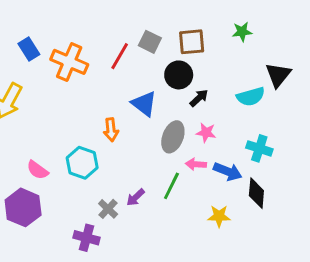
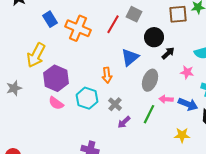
brown square: (192, 42) -> (178, 14), moved
blue triangle: (144, 104) -> (130, 57), turned 42
pink star: (206, 133) -> (187, 72), moved
purple hexagon: (23, 207) -> (56, 78), moved
gray cross: (108, 209) -> (115, 104), moved

